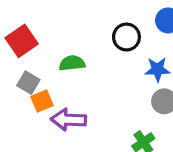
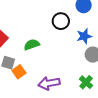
purple arrow: (68, 120) -> (49, 83), moved

